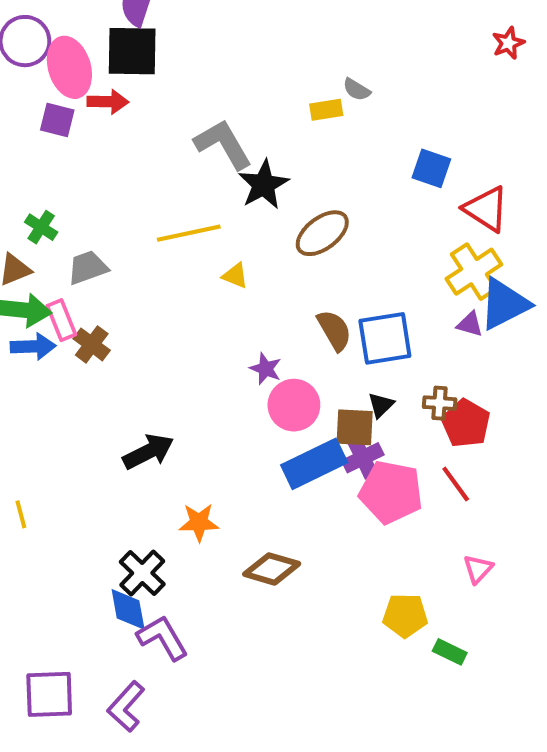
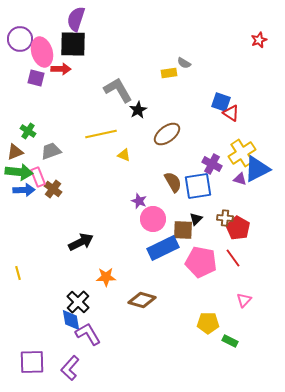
black star: (264, 185) -> (138, 110), size x0.7
red triangle: (486, 209) -> (231, 113), moved, size x0.7
purple cross: (363, 458) -> (212, 164), moved, turned -36

